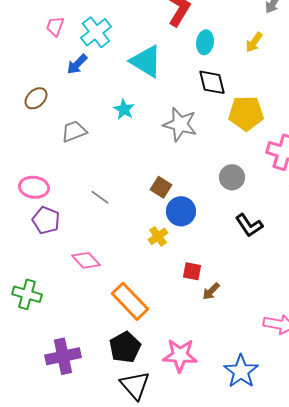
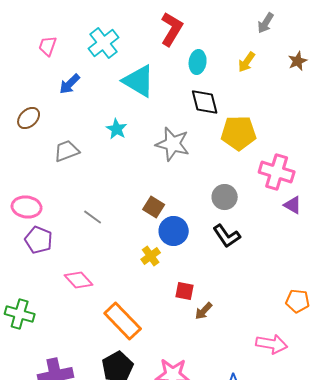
cyan cross: (96, 32) -> (104, 43), moved
black L-shape: (249, 225) -> (227, 236), moved

